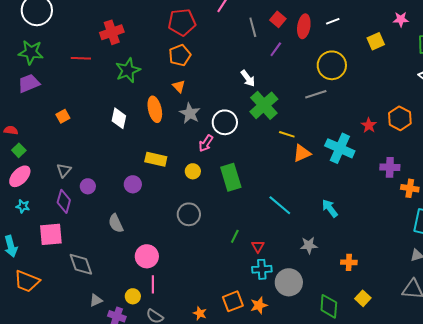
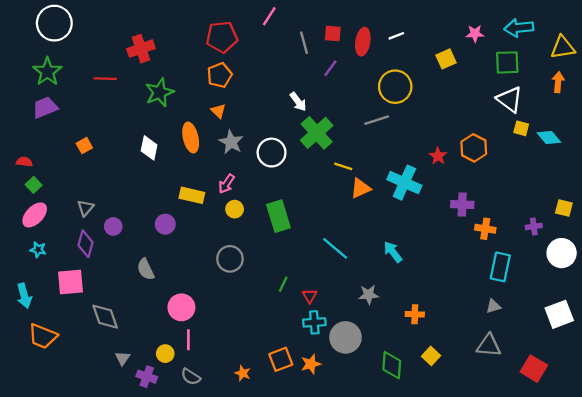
red square: (278, 19) -> (333, 34), turned -35
green star: (31, 52) -> (47, 72), turned 30
pink arrow: (206, 143) -> (226, 184), moved
gray triangle: (96, 300) -> (122, 358), turned -32

